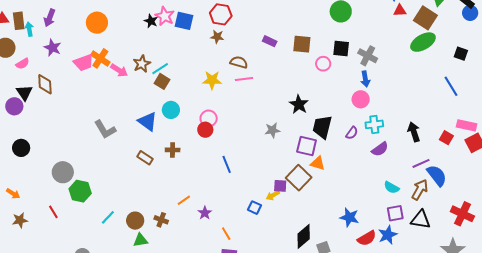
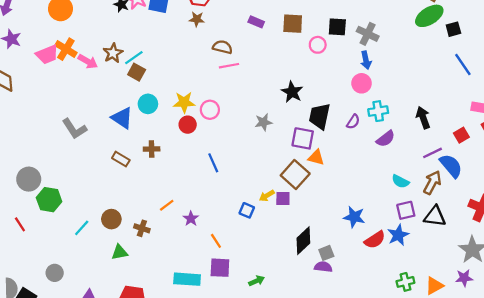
black square: (461, 54) -> (453, 29), moved, turned -32
yellow star: (212, 80) -> (184, 102), moved
pink circle: (209, 118) -> (210, 110), moved
red square: (446, 138) -> (461, 135), moved, turned 32
purple square: (280, 186) -> (283, 198), moved
brown circle: (135, 221) -> (111, 219), moved

